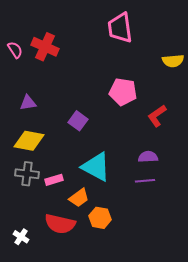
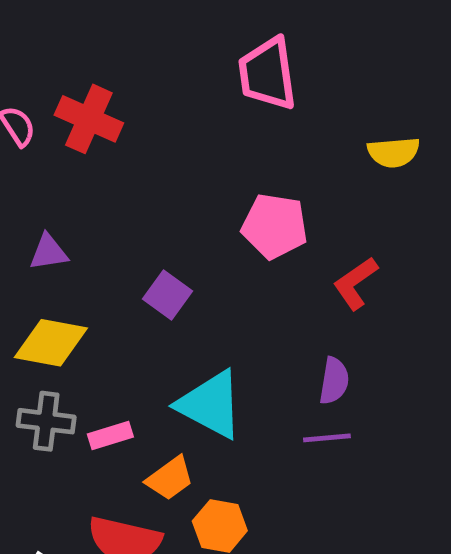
purple semicircle: (148, 157) -> (334, 381), turned 102

